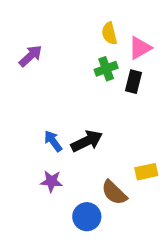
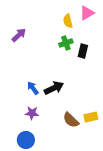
pink triangle: (140, 48) -> (87, 13), moved
yellow rectangle: (146, 172) -> (91, 117), moved
blue circle: (87, 217) -> (26, 140), moved

